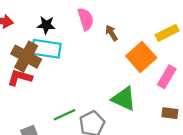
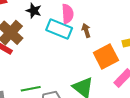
cyan rectangle: (46, 49) -> (59, 29), moved

